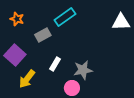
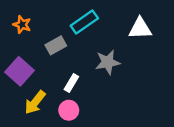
white triangle: (121, 22) -> (140, 28), moved
gray star: (83, 70) -> (108, 62), moved
pink circle: (72, 88) -> (69, 110), moved

